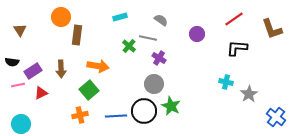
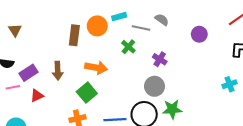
orange circle: (61, 17) -> (97, 26), moved
gray line: (148, 38) -> (141, 28), moved
cyan cross: (226, 82) -> (229, 84), turned -32
green star: (171, 106) -> (172, 109), turned -30

